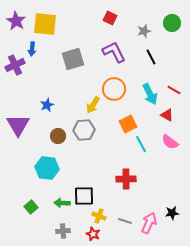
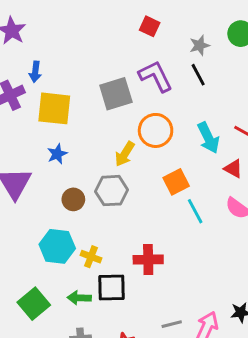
yellow square: (45, 24) -> (54, 108), moved
black line: (151, 57) -> (198, 75), moved
gray square: (73, 59) -> (116, 94), moved
red cross: (126, 179) -> (148, 260), moved
green square: (31, 207) -> (34, 304), size x1.5
yellow cross: (99, 216) -> (91, 257), moved
gray line: (125, 221) -> (172, 324), turned -32

